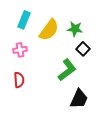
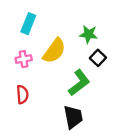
yellow semicircle: (49, 30) -> (54, 51), moved
black trapezoid: (79, 99) -> (73, 117), moved, turned -35

